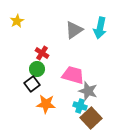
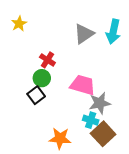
gray star: (88, 91) -> (100, 103), turned -30
orange star: (46, 104) -> (60, 138), moved

